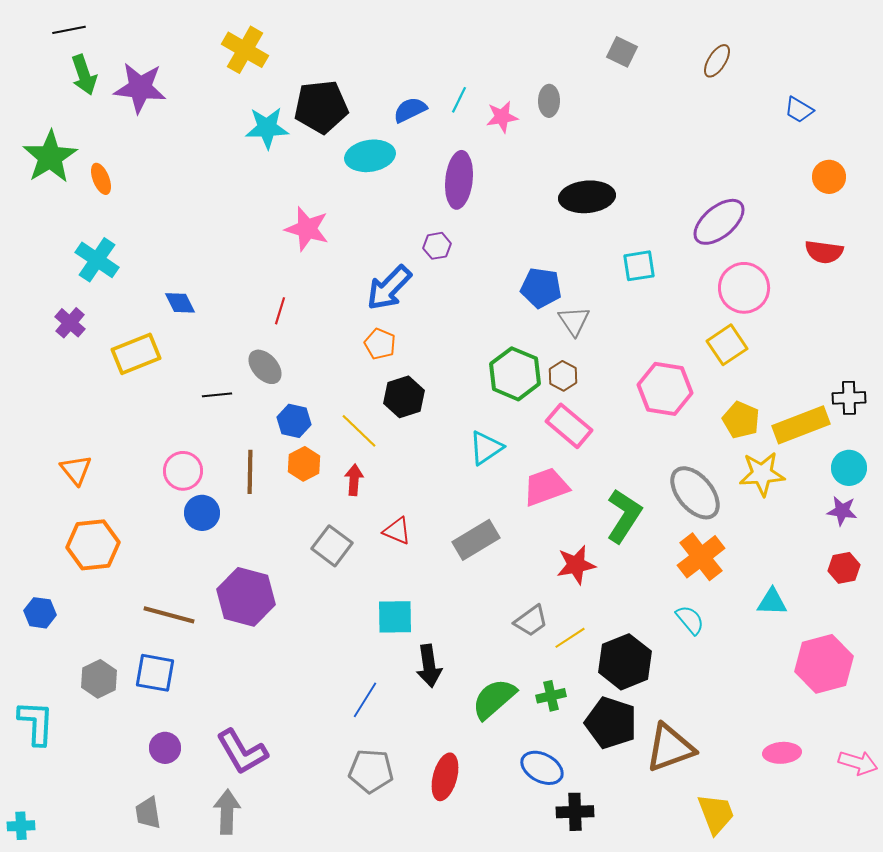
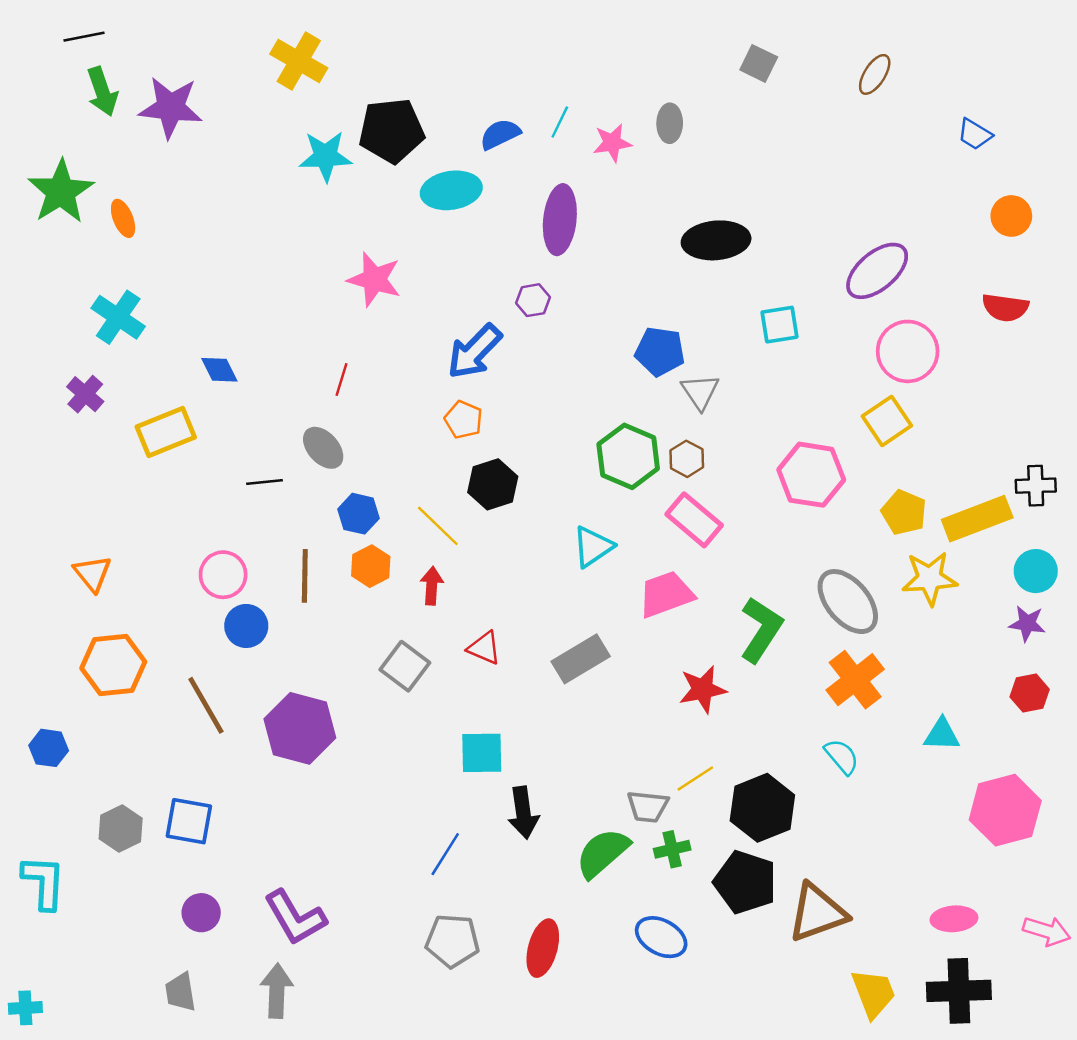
brown line: (169, 615) -> (206, 705), moved, turned 45
gray trapezoid: (531, 621) -> (648, 807), moved, turned 42
black cross: (575, 812) -> (959, 991), moved, size x1.4

